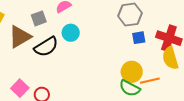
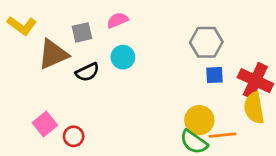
black semicircle: (46, 47) -> (87, 72), size x0.7

